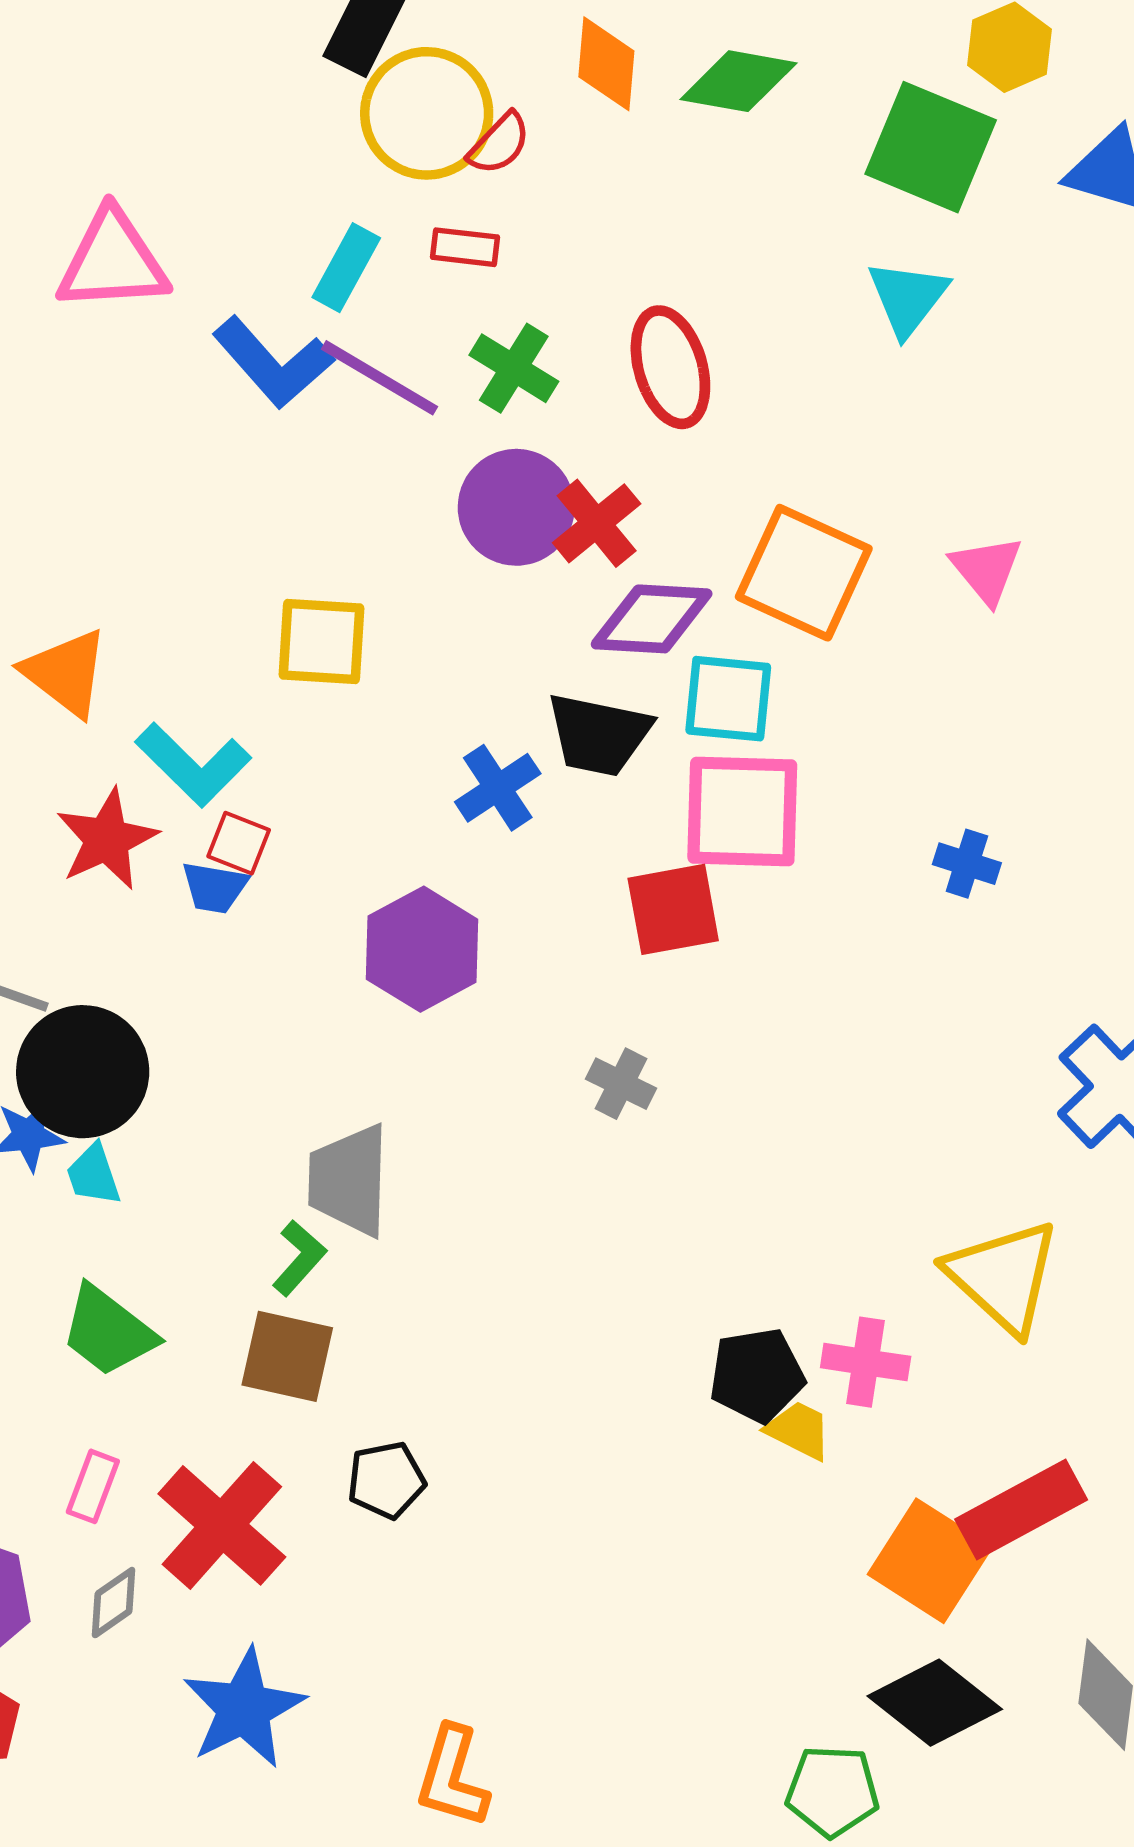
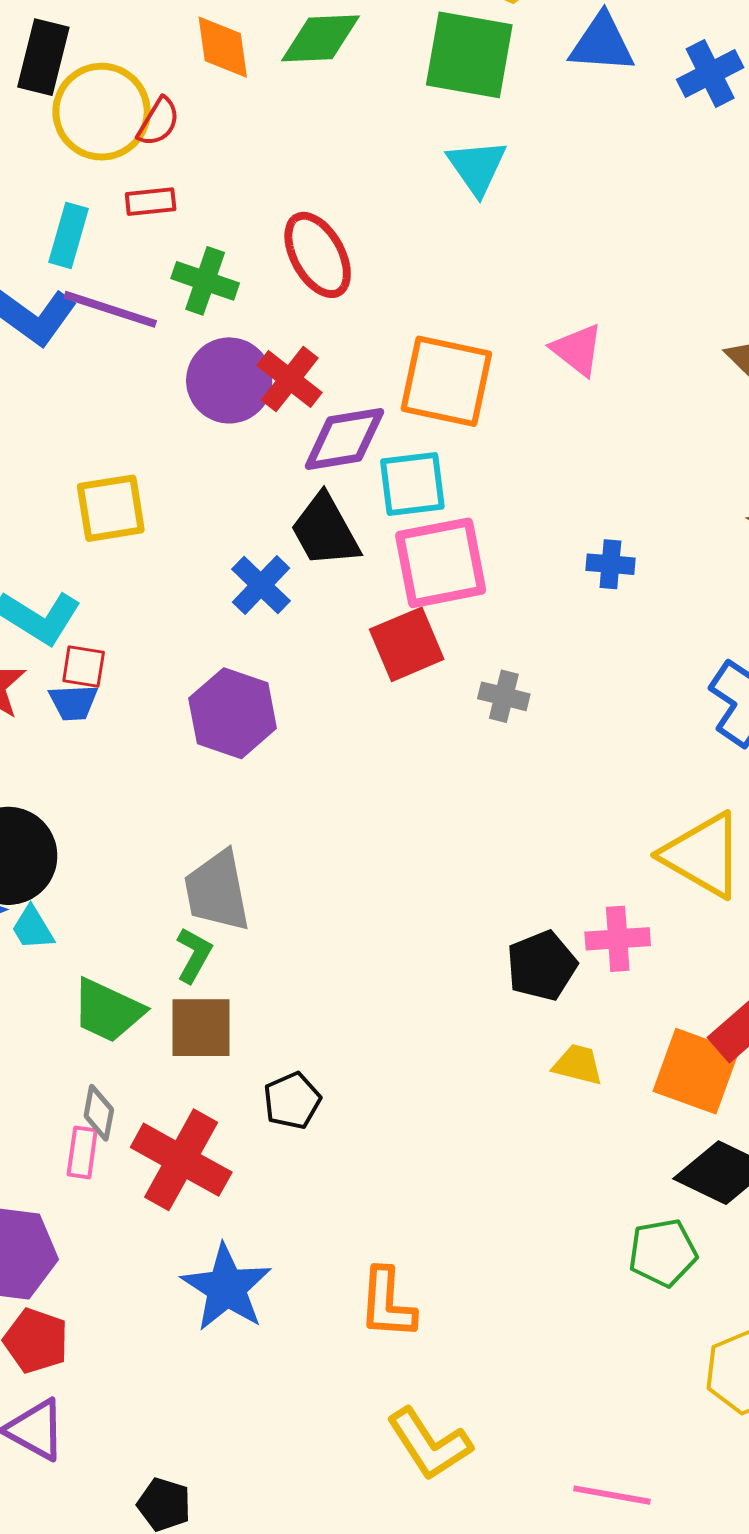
black trapezoid: (599, 735) -> (325, 531), turned 62
gray cross: (621, 1084) -> (504, 696), moved
green trapezoid: (108, 1331) -> (108, 1011), moved
yellow trapezoid: (799, 1430) -> (578, 1065), moved
gray diamond: (113, 1603) -> (99, 1113), moved, turned -32

